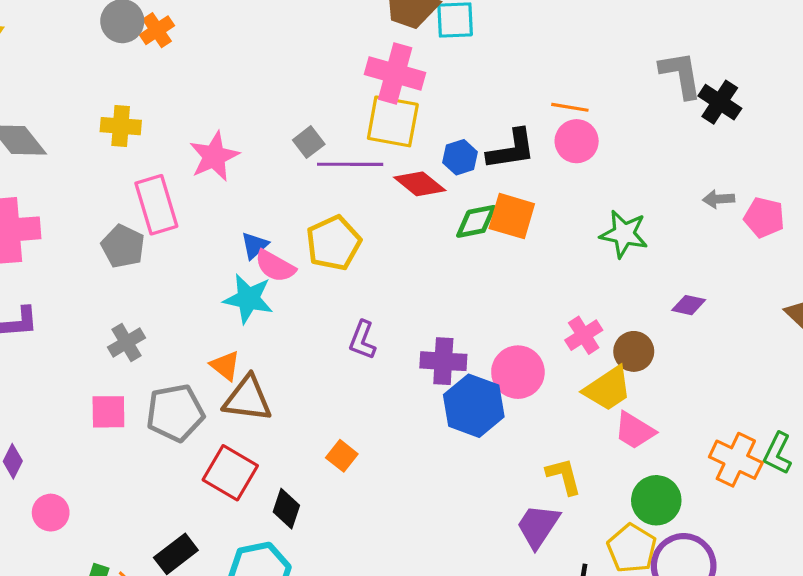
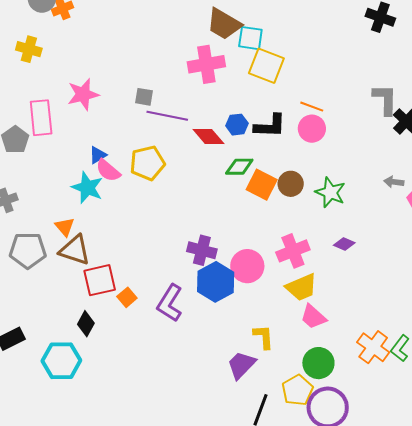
pink cross: (395, 73) -> (206, 64), turned -36
yellow square: (393, 121) -> (266, 66), moved
yellow cross: (121, 126) -> (29, 49), moved
gray square: (309, 142) -> (144, 97), turned 36
orange square: (512, 216) -> (262, 185), moved
purple diamond: (689, 305) -> (344, 244), moved
pink cross: (584, 335) -> (293, 251), size x1.4
purple L-shape: (362, 340) -> (170, 303), moved, size x1.5
brown circle: (634, 351) -> (291, 184), moved
red square: (230, 473) -> (100, 280), moved, turned 36

